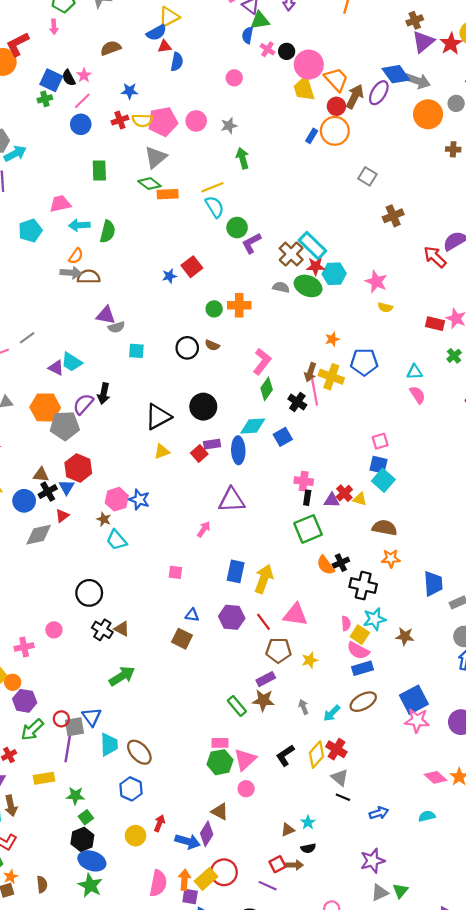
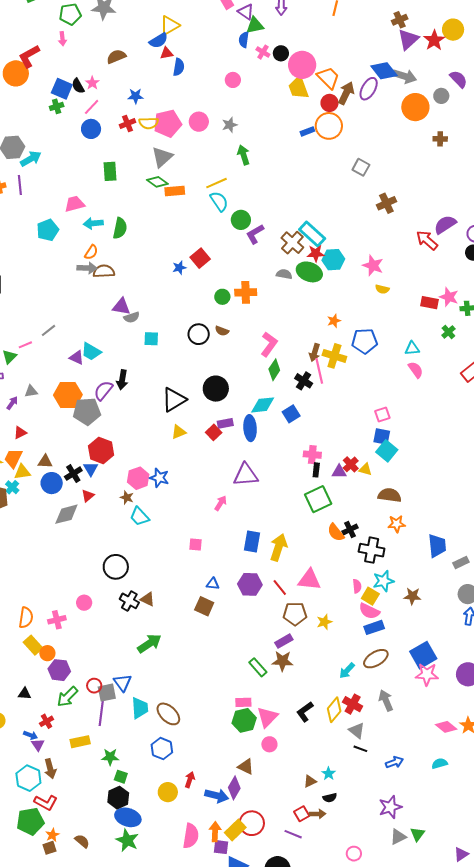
blue rectangle: (312, 136) -> (307, 131), turned 40
brown triangle: (41, 475) -> (45, 462), moved
gray arrow: (303, 707) -> (386, 700), moved, size x1.5
green square: (86, 817) -> (121, 777), turned -32
brown semicircle: (42, 884) -> (82, 841), turned -42

